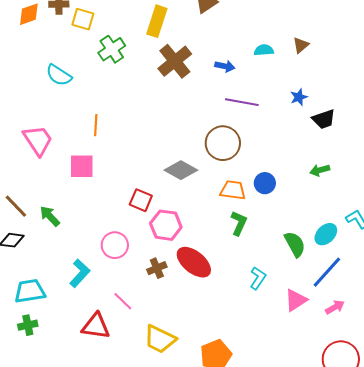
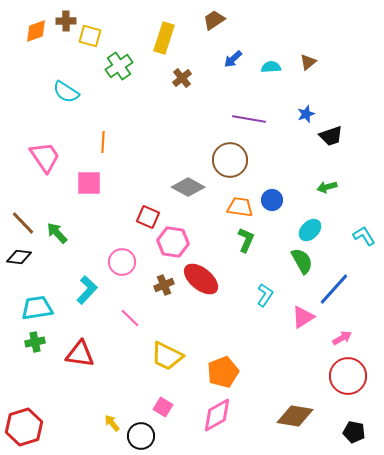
brown cross: (175, 61) -> (182, 78), size x0.6
blue arrow: (225, 66) -> (233, 59), moved, turned 126
cyan ellipse: (326, 234) -> (310, 230), moved
pink arrow: (335, 307) -> (342, 338), moved
red triangle: (96, 326) -> (80, 354), moved

